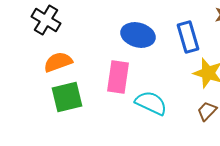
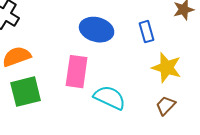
blue rectangle: (188, 37) -> (147, 32), size x0.7

